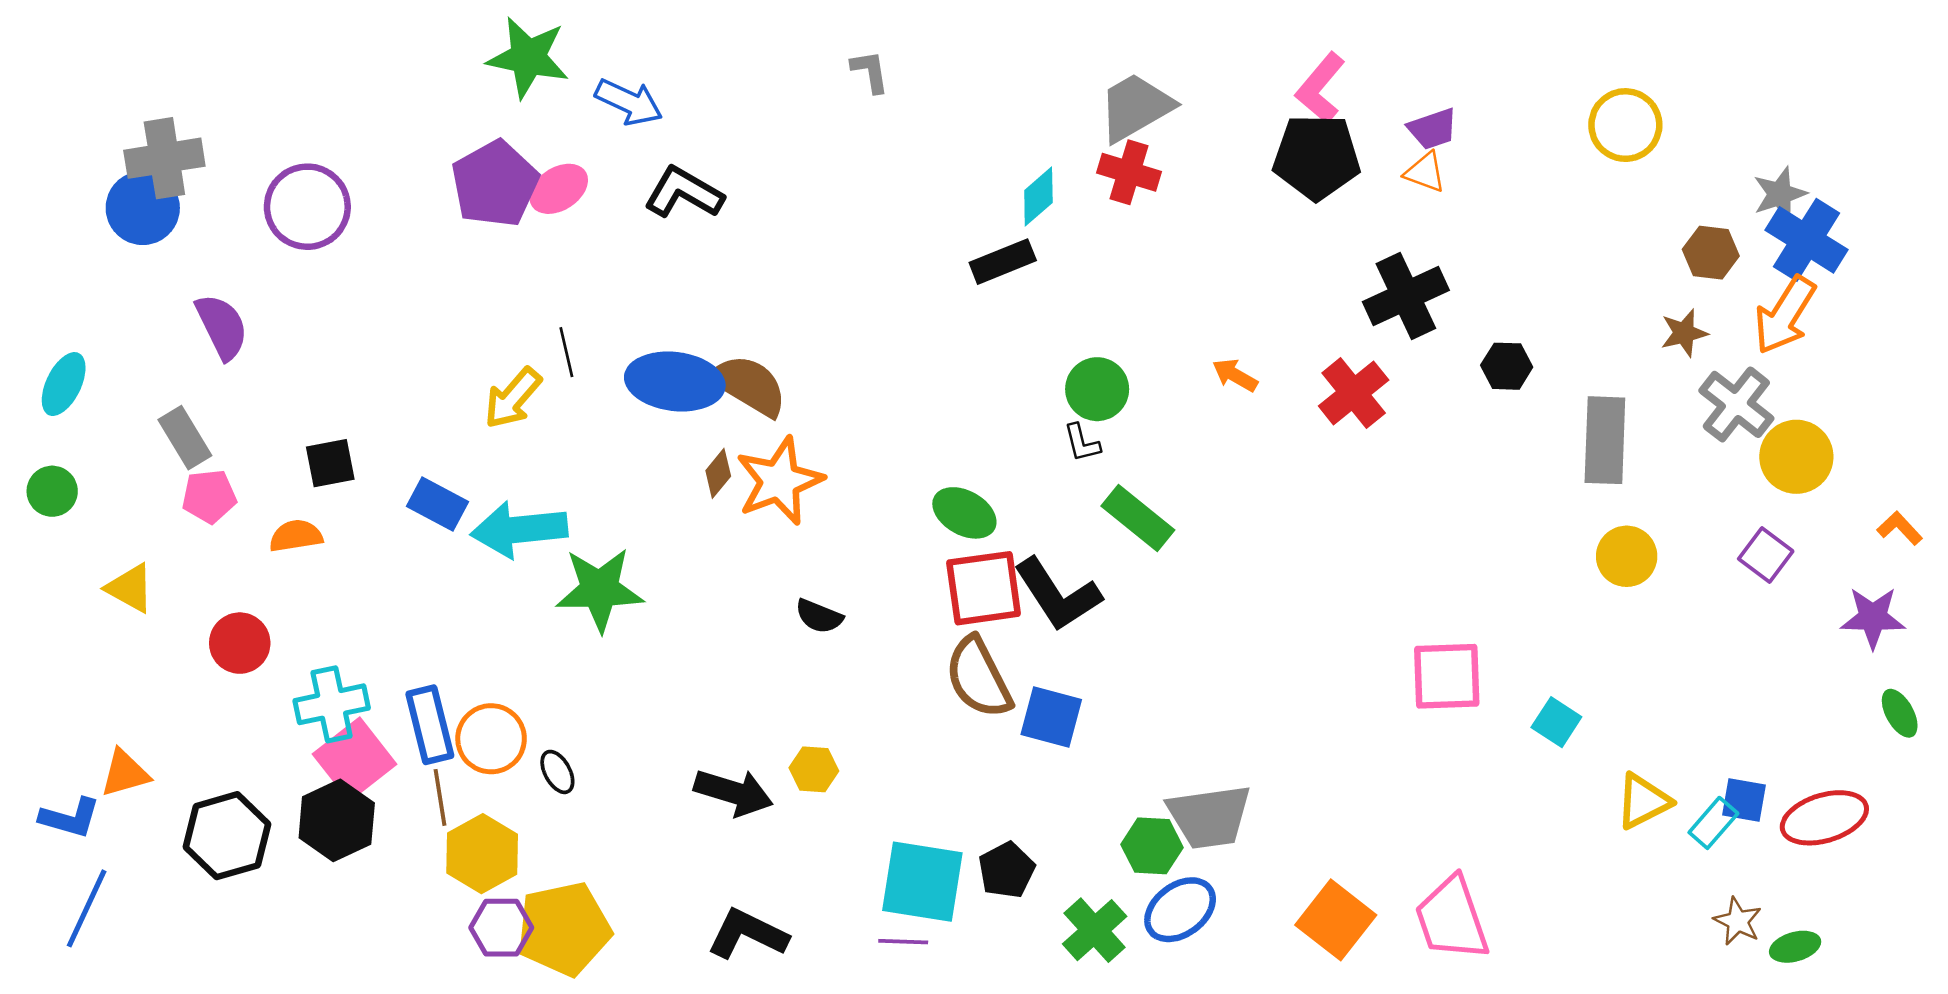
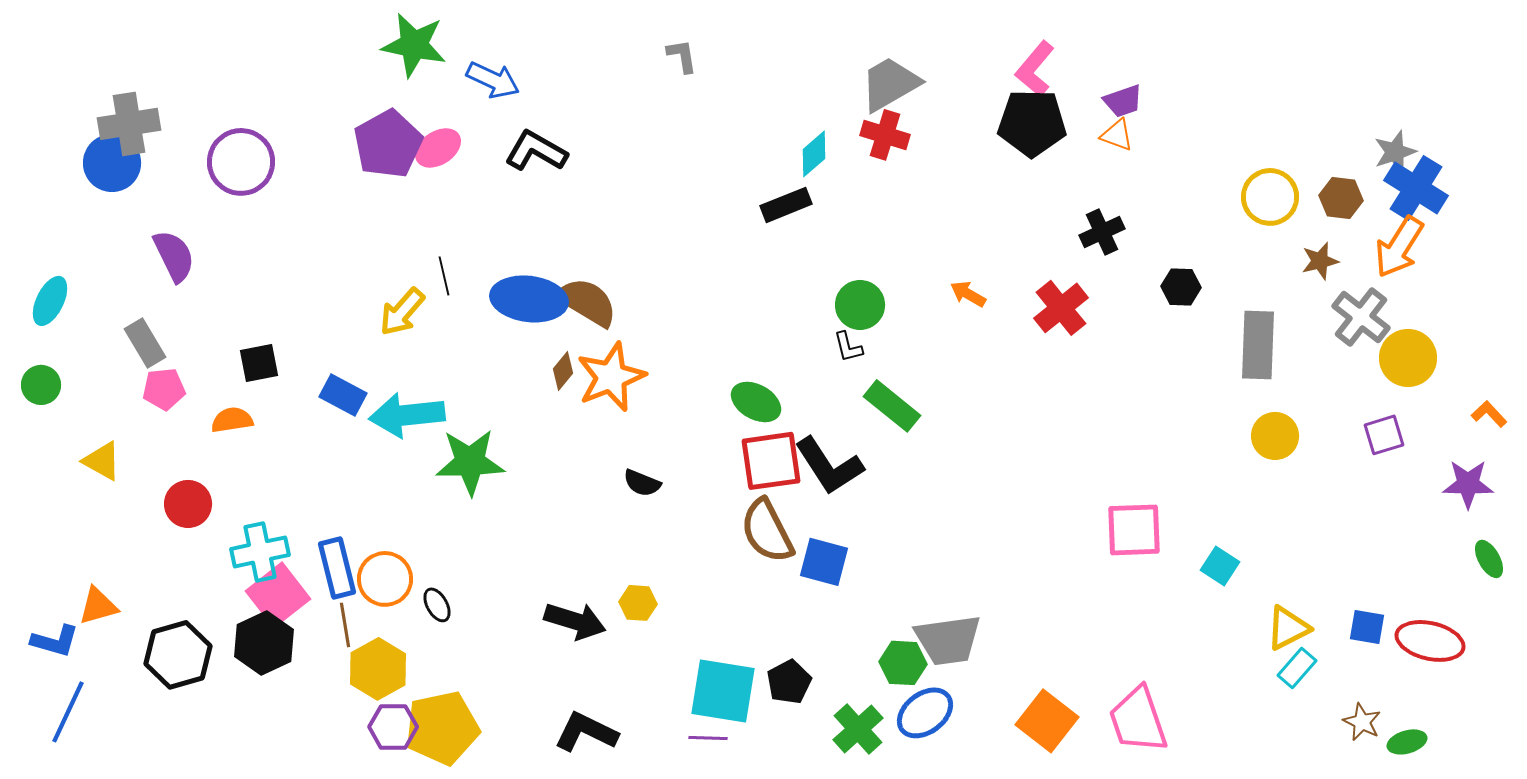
yellow circle: (1625, 125) -> (1270, 197), moved
black cross: (1406, 296) -> (1102, 232), size x0.7
purple square: (1766, 555) -> (1384, 435), turned 36
red ellipse: (1824, 818) -> (1430, 641), turned 30
cyan rectangle: (1713, 823) -> (1297, 668), moved

